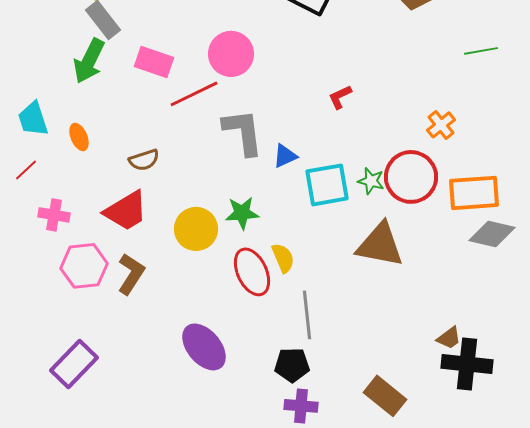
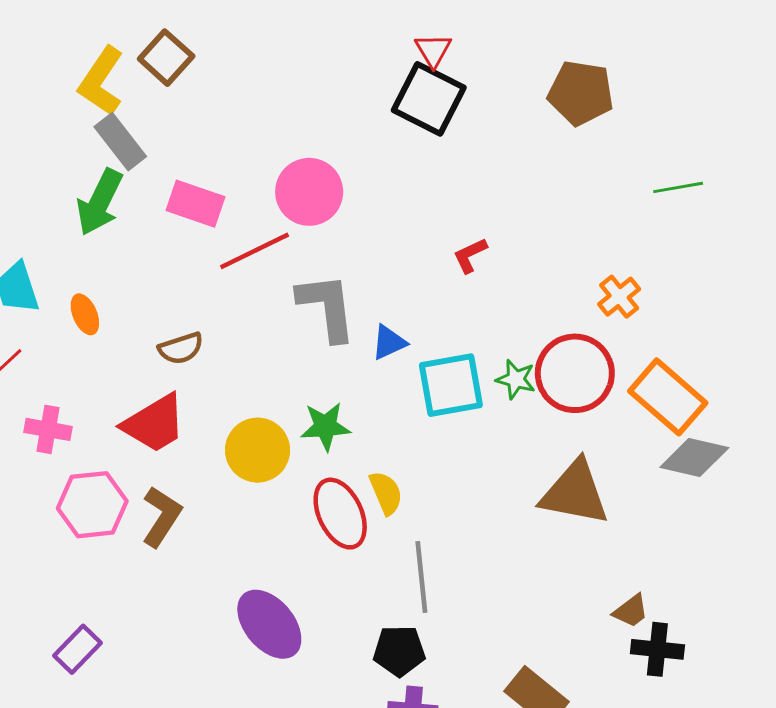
orange rectangle: (474, 193) -> (668, 397), turned 45
brown triangle: (380, 245) -> (575, 493), moved
purple rectangle: (74, 364) -> (77, 649), size x0.7
black cross: (467, 364) -> (657, 649), size x0.7

